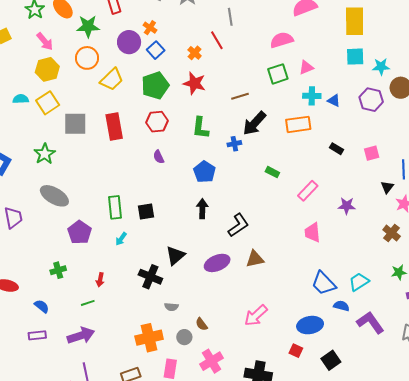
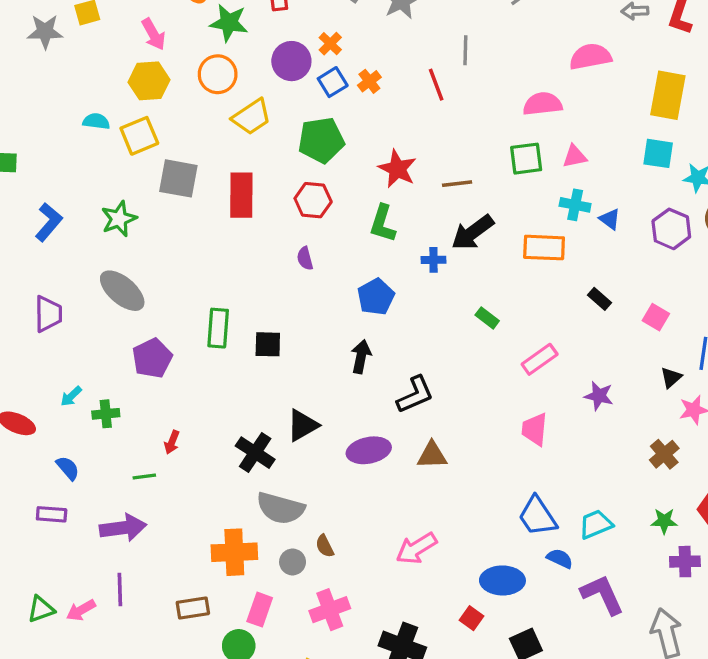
orange cross: (195, 53) -> (369, 81), moved
red star: (194, 83) -> (397, 169), moved
pink square: (372, 153) -> (656, 317), turned 35
cyan arrow: (121, 239) -> (71, 396), moved
gray semicircle: (171, 307) -> (280, 508), size x2.0

